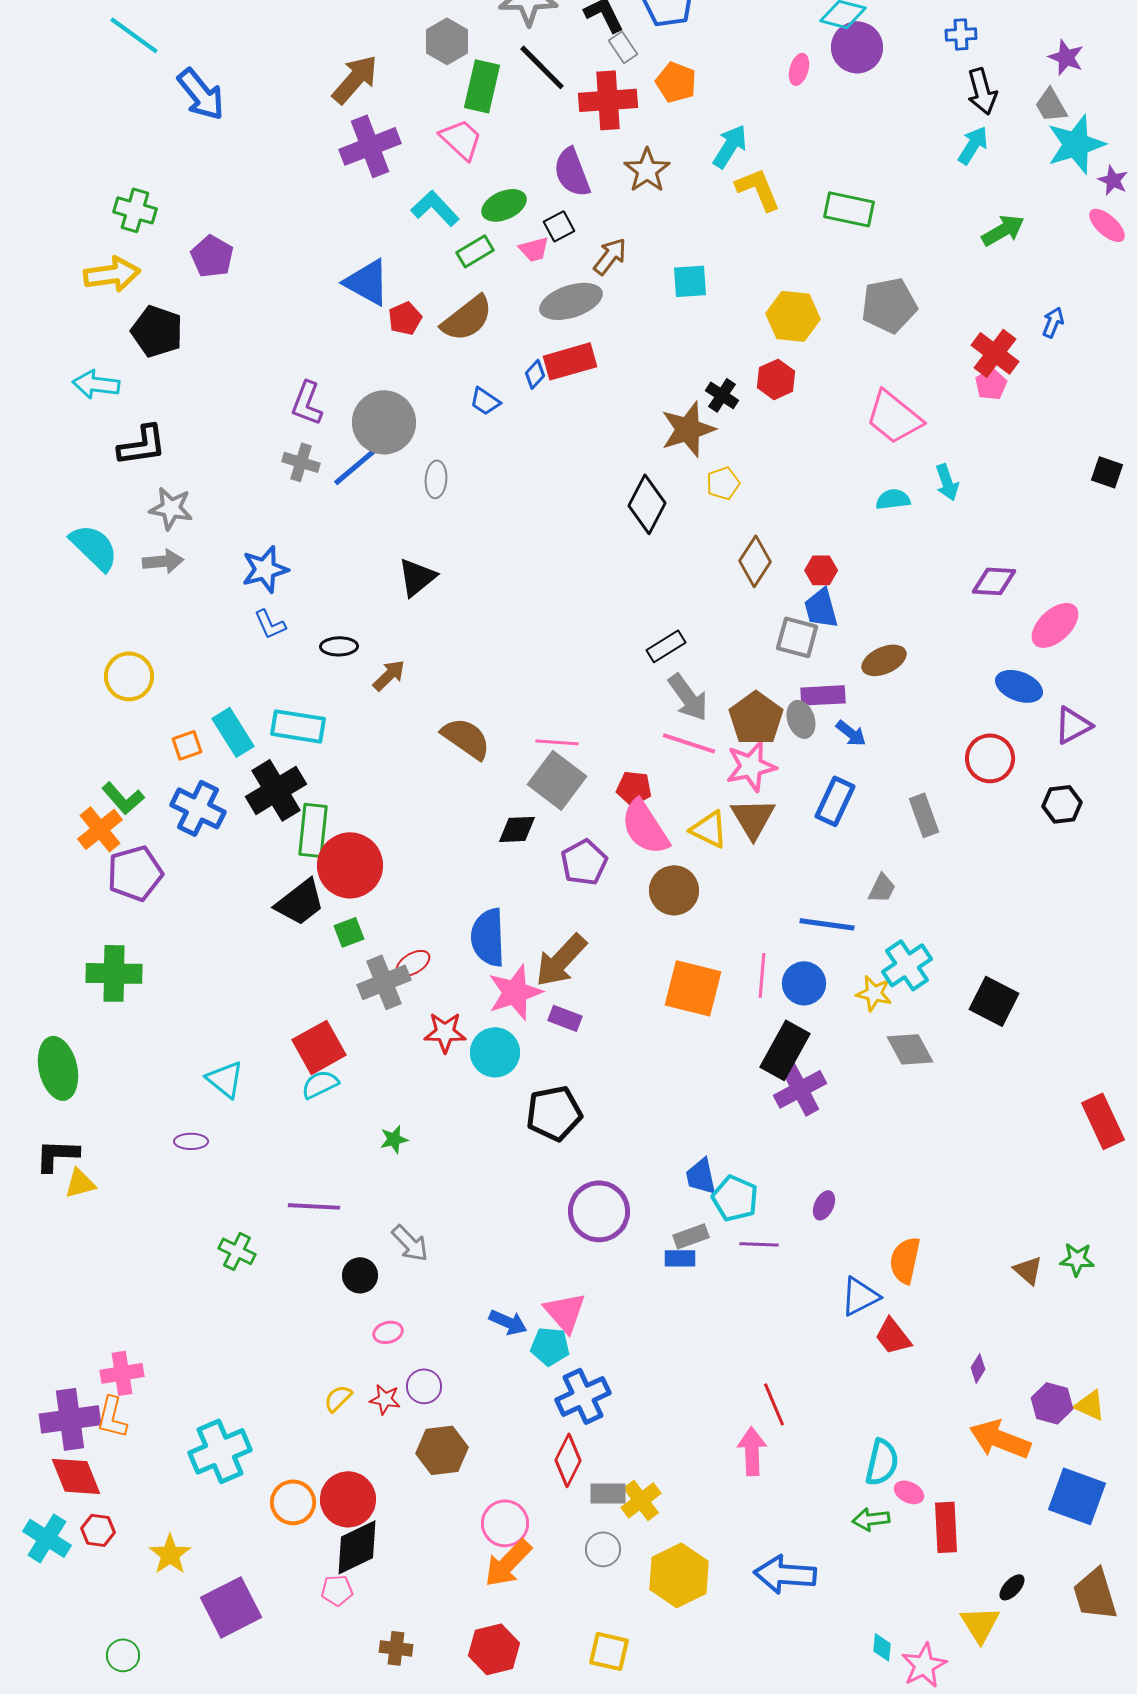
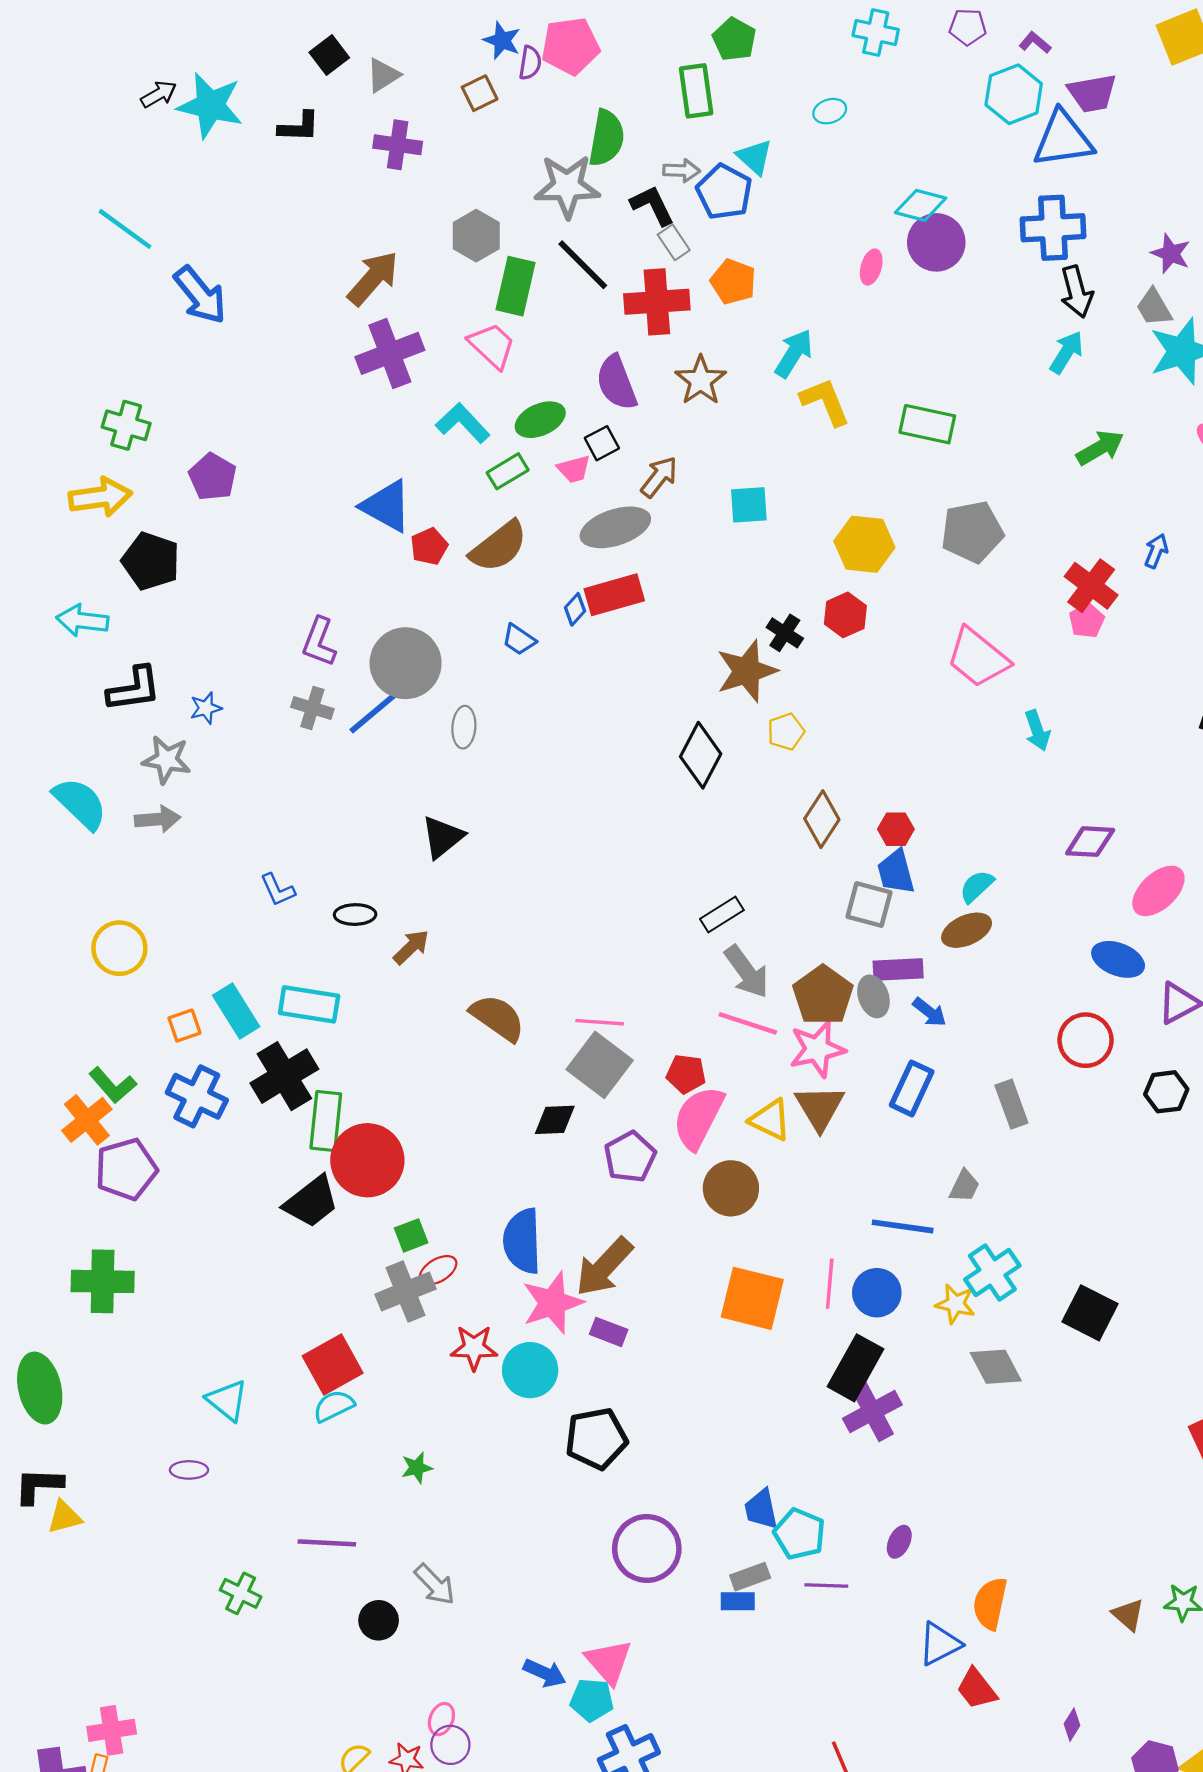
blue cross: (961, 34) -> (1053, 228), size x1.8
cyan semicircle: (893, 499) -> (977, 886), moved, turned -36
blue star: (265, 569) -> (206, 708), moved, size x0.6
pink semicircle: (645, 827) -> (698, 1118), turned 60
green square: (349, 932) -> (411, 1235), moved
pink ellipse: (388, 1332) -> (441, 1719), moved, turned -52

